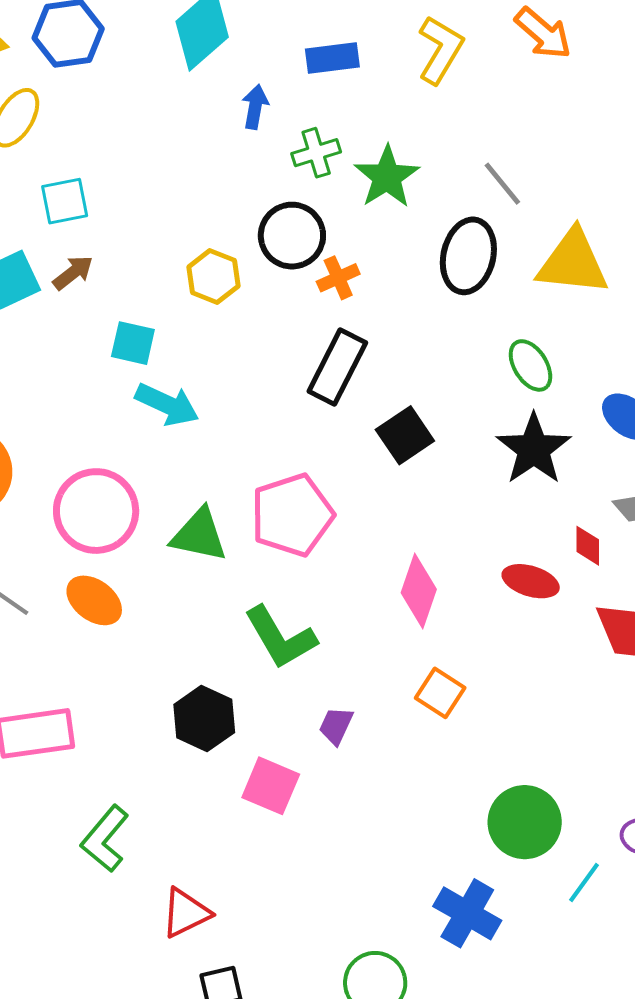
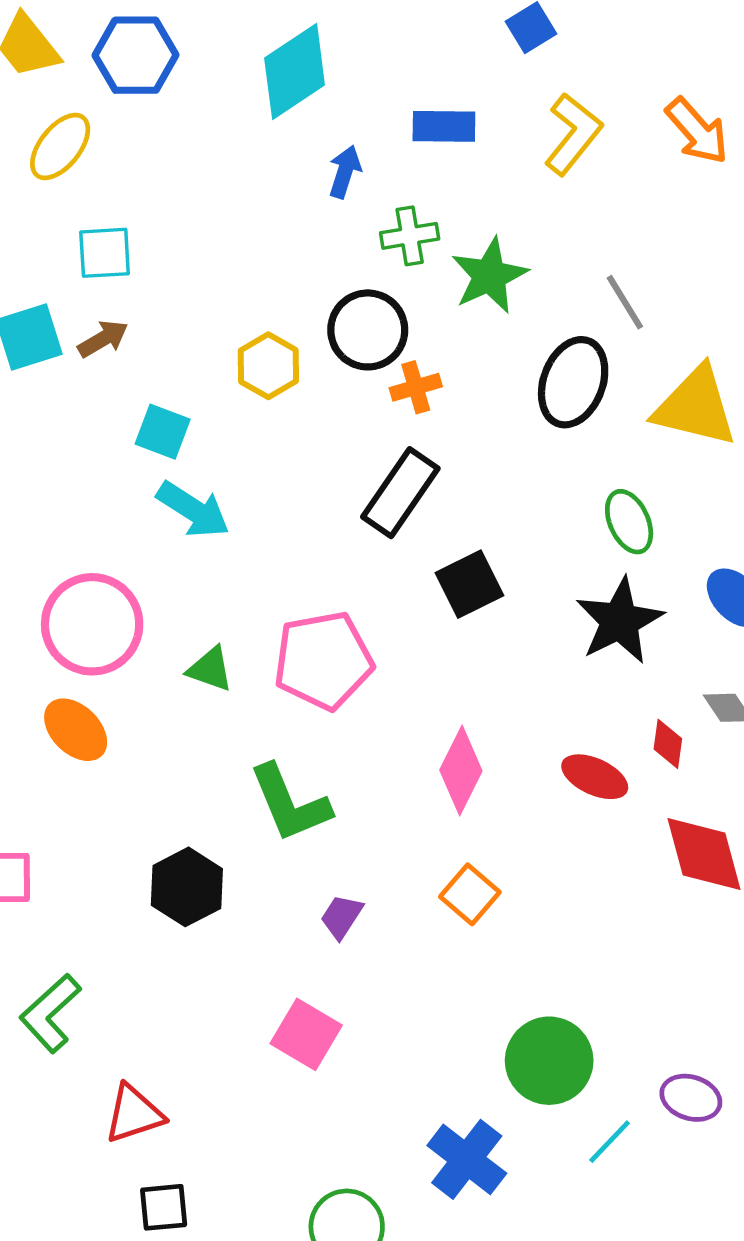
green triangle: (199, 535) -> (210, 669), size x0.7
pink square: (271, 786) -> (306, 1034), moved

